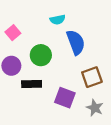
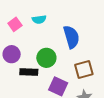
cyan semicircle: (58, 20) -> (39, 19), moved
green circle: (41, 55) -> (46, 58), moved

